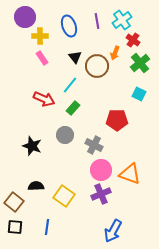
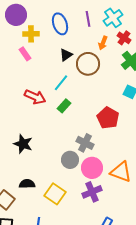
orange arrow: (115, 53) -> (103, 43), moved
black triangle: (75, 57) -> (66, 55), turned 32
pink rectangle: (42, 58) -> (25, 54), moved
red pentagon: (117, 120) -> (108, 118), turned 30
gray circle: (65, 135) -> (70, 160), moved

